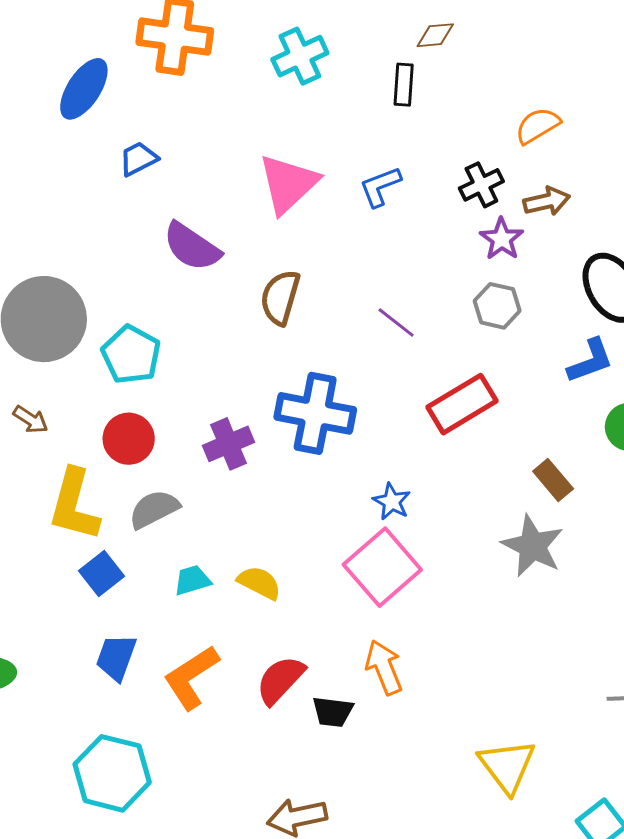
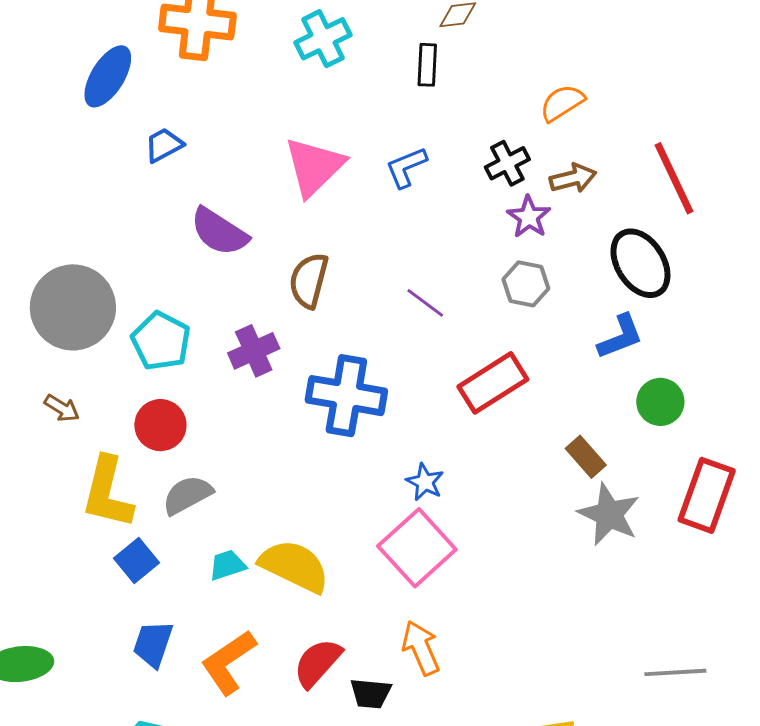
purple cross: (229, 444) -> (254, 351), moved
gray star: (533, 546) -> (609, 514), moved
yellow semicircle: (259, 583) -> (294, 566), size x1.6

